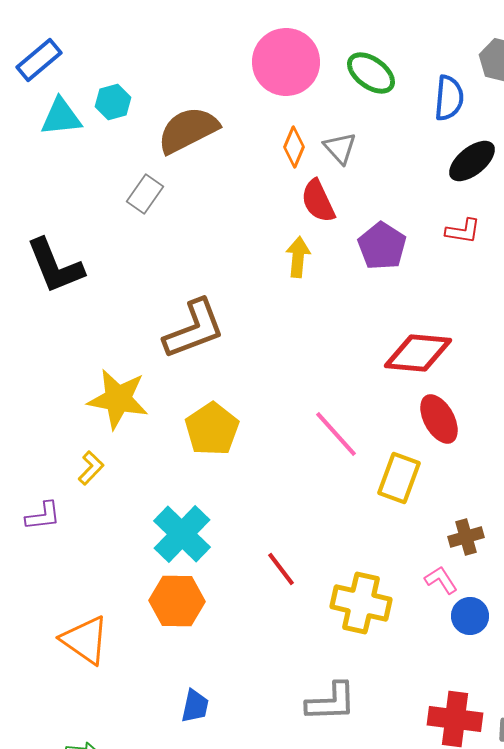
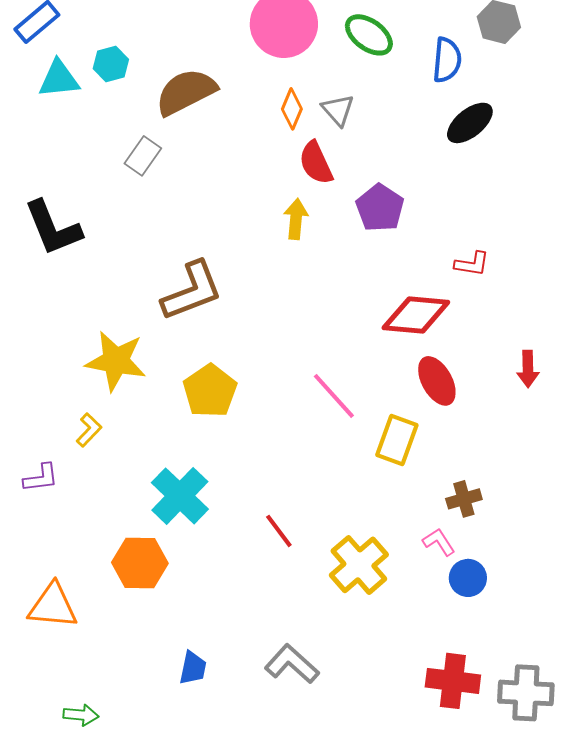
red L-shape: (463, 231) -> (472, 264), moved
orange hexagon: (177, 601) -> (140, 563), moved
yellow cross: (361, 603) -> (359, 565), turned 36
orange triangle: (85, 640) -> (53, 606), moved, turned -30
gray L-shape: (331, 702) -> (292, 664), moved, turned -136

